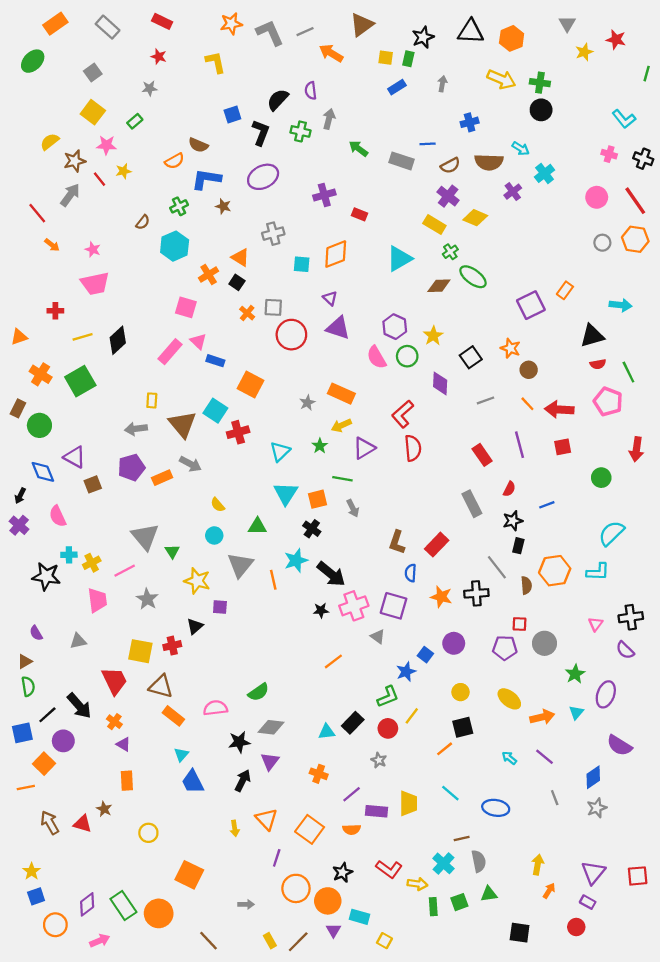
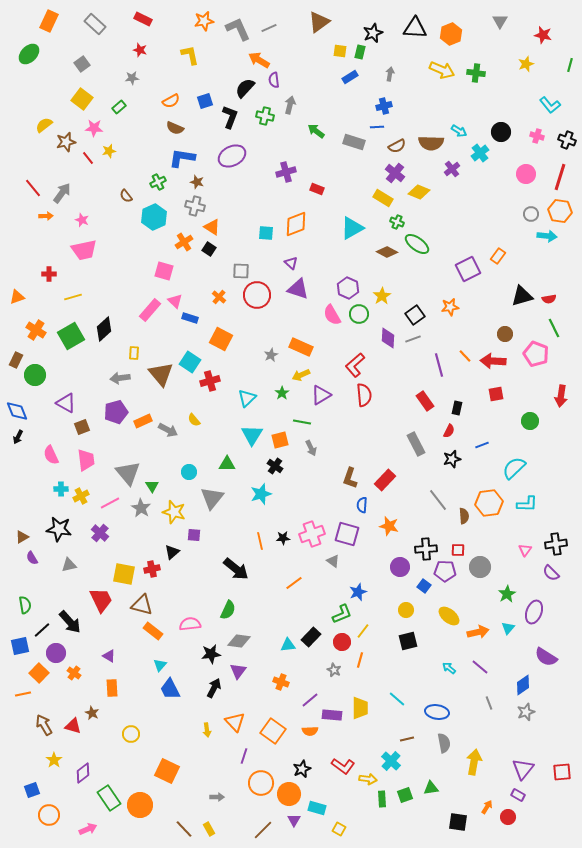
orange rectangle: (55, 24) -> (49, 21), turned -30
yellow star: (584, 52) -> (526, 64), moved
orange arrow: (331, 53) -> (259, 60), moved
black circle: (541, 110) -> (501, 132), moved
blue cross: (470, 122) -> (384, 106), moved
orange semicircle: (175, 161) -> (171, 101), moved
gray arrow: (70, 195) -> (62, 193), moved
red line: (635, 201) -> (560, 177), turned 52
brown semicircle: (143, 222) -> (126, 196), turned 104
gray cross: (273, 234) -> (195, 206), moved, turned 30
orange arrow: (52, 245) -> (46, 216), turned -40
green cross: (450, 252) -> (397, 222), turned -32
brown diamond: (439, 286) -> (387, 252), turned 30
cyan arrow: (621, 305) -> (547, 236), moved
orange cross: (247, 313) -> (219, 297), moved
black diamond: (118, 340) -> (104, 329), moved
orange star: (510, 348) -> (450, 307), turned -30
red semicircle: (598, 364) -> (549, 299), moved
brown circle: (529, 370) -> (505, 334), moved
gray line: (485, 400) -> (413, 339), moved
purple line: (520, 445) -> (439, 365), moved
gray arrow: (190, 464) -> (168, 430), moved
blue diamond: (43, 472) -> (17, 411), moved
yellow semicircle: (218, 505) -> (194, 420), moved
purple cross: (19, 525) -> (100, 533), moved
cyan semicircle: (611, 533) -> (514, 468), moved
black rectangle: (518, 546) -> (457, 408), moved
black arrow: (331, 574) -> (236, 569), moved
black star: (46, 576) -> (59, 529), moved
orange line: (273, 580) -> (260, 541), moved
black cross: (476, 593) -> (426, 549), moved
gray star: (147, 599) -> (141, 508), moved
pink trapezoid: (97, 600) -> (86, 460), moved
blue square: (425, 655) -> (424, 586), moved
brown triangle: (25, 661) -> (22, 537), moved
green semicircle: (259, 692) -> (228, 610), turned -30
orange cross: (114, 722) -> (74, 673), moved
orange line: (445, 749) -> (360, 660), moved, turned -35
gray semicircle: (479, 861) -> (444, 743), moved
yellow arrow: (538, 865) -> (474, 762), size x1.4
yellow star: (32, 871) -> (54, 760), moved
orange arrow: (549, 891) -> (487, 807), moved
purple diamond: (87, 904) -> (83, 773), moved
yellow rectangle: (270, 941) -> (209, 829), moved

